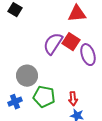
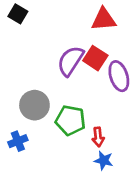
green pentagon: (44, 97) -> (70, 120), moved

